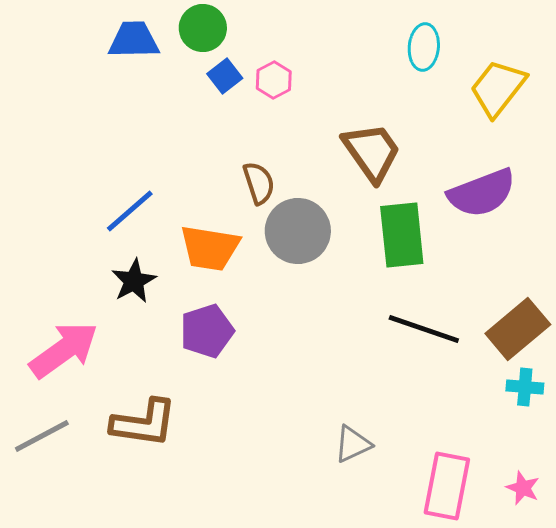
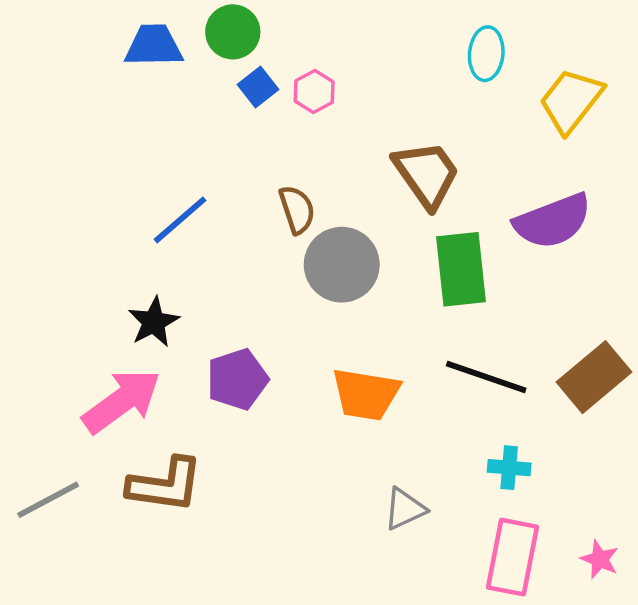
blue line: (130, 211) -> (180, 220), moved
orange trapezoid: (210, 248) -> (366, 394), moved
pink arrow: (64, 350) -> (122, 401), moved
cyan cross: (525, 387) -> (509, 468), moved

